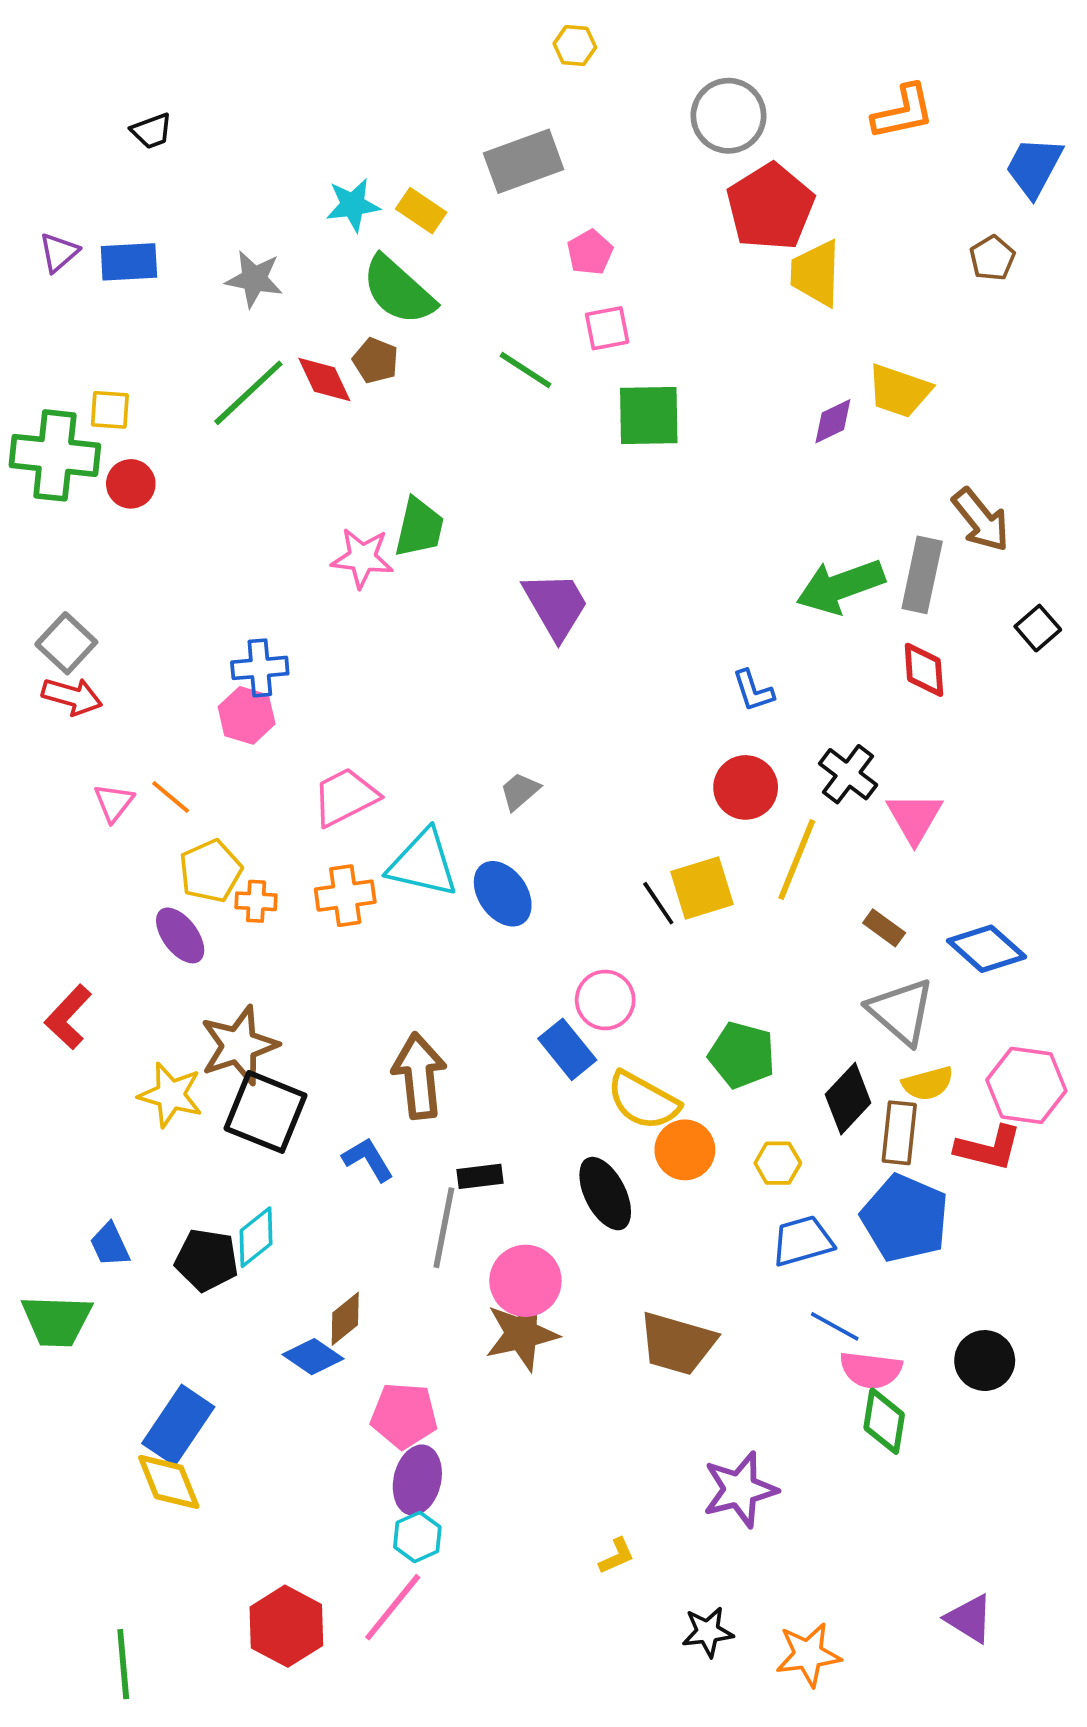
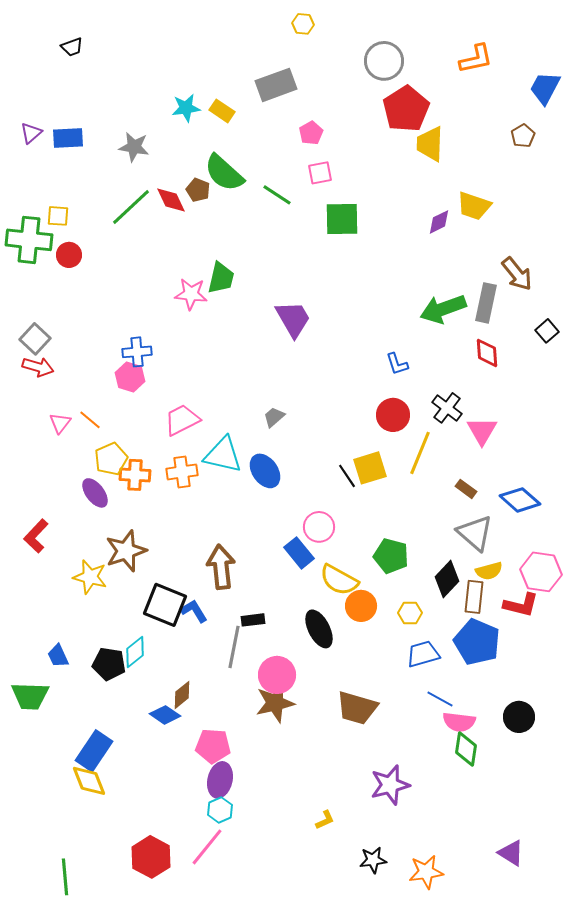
black trapezoid: (152, 131) -> (72, 47), moved
green semicircle: (398, 290) -> (224, 173), moved
orange cross: (256, 901) -> (135, 475), size x1.4
black square: (266, 1112) -> (165, 605), moved

